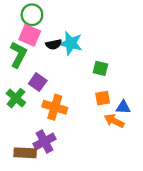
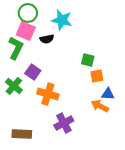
cyan star: (71, 43) -> (62, 20), moved
orange square: (103, 98) -> (97, 76), moved
purple cross: (45, 141) -> (64, 123), moved

